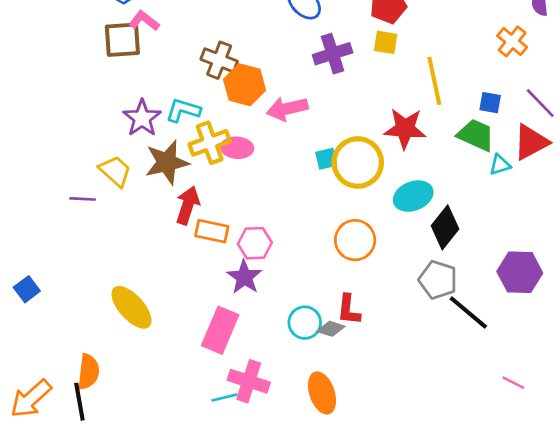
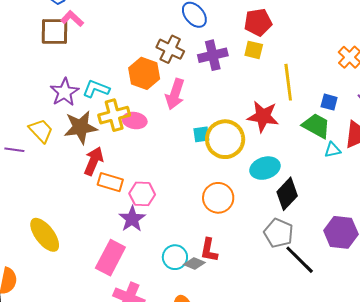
brown cross: (219, 60) -> (170, 49), moved
pink arrow: (287, 109) -> (175, 94), turned -64

